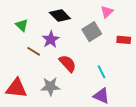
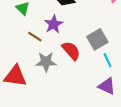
gray square: (92, 32) -> (97, 39), moved
gray star: (50, 86) -> (46, 62), moved

